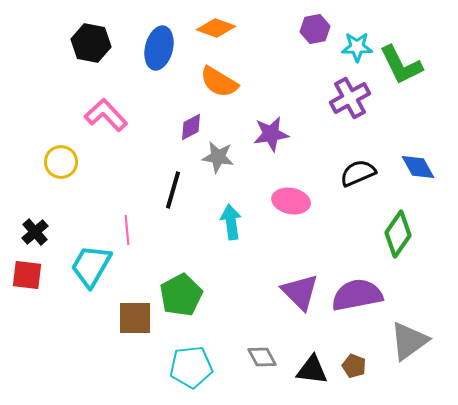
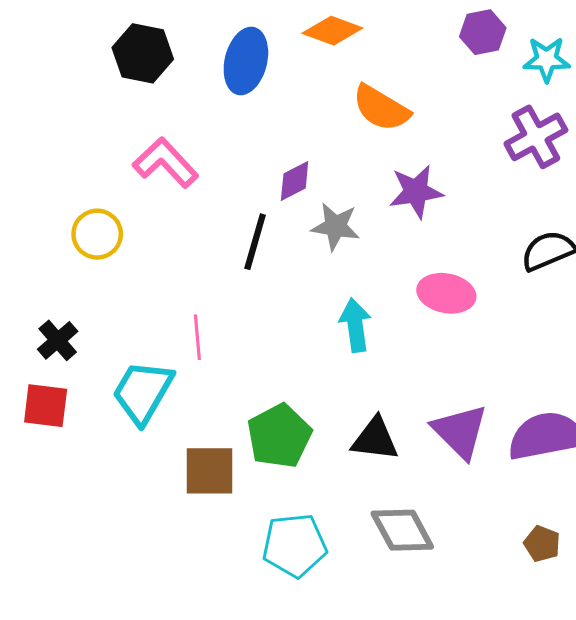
orange semicircle: (219, 82) -> (381, 108), moved
black line: (173, 190) -> (255, 242), moved
gray diamond: (262, 357) -> (402, 530), size x1.4
black triangle: (312, 370) -> (375, 439), moved

